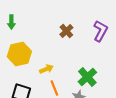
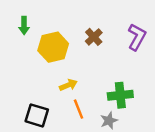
yellow hexagon: (19, 54) -> (53, 47), moved
green cross: (87, 77) -> (120, 95), turned 36

